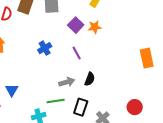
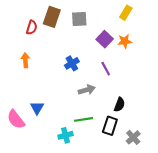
black semicircle: (90, 79) -> (119, 105), moved
gray arrow: (67, 82) -> (87, 90), moved

